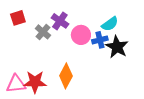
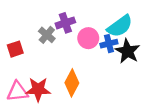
red square: (18, 18) -> (15, 49), moved
purple cross: (60, 21) -> (65, 23), turned 36
cyan semicircle: (110, 24) -> (120, 26), size x1.4

